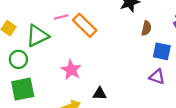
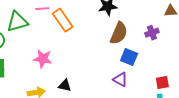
brown semicircle: (146, 28) -> (119, 33), size x1.6
pink star: (71, 70) -> (43, 59), turned -30

